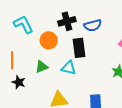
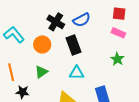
black cross: (67, 21) -> (56, 22), turned -30
cyan triangle: (69, 68) -> (77, 73), moved

